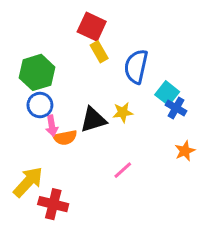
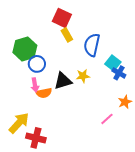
blue circle: (40, 105) -> (37, 64), moved
pink line: (123, 170) -> (107, 119), moved

